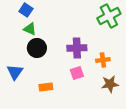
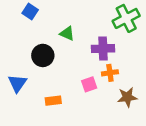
green triangle: (30, 29) -> (67, 33), moved
purple cross: (77, 48) -> (103, 49), moved
orange cross: (103, 60) -> (110, 73), moved

